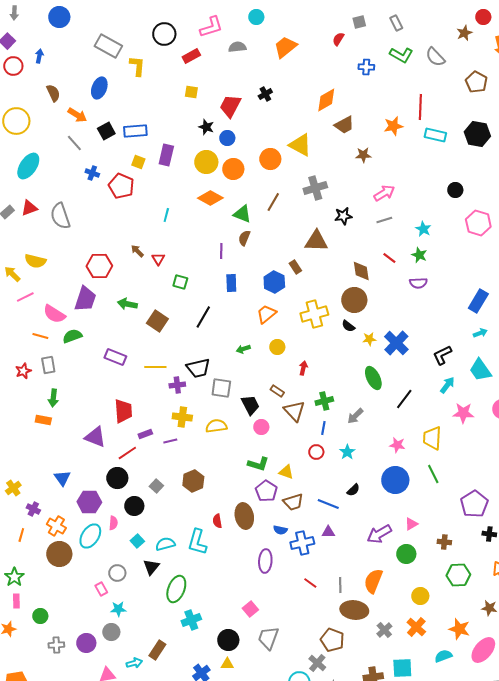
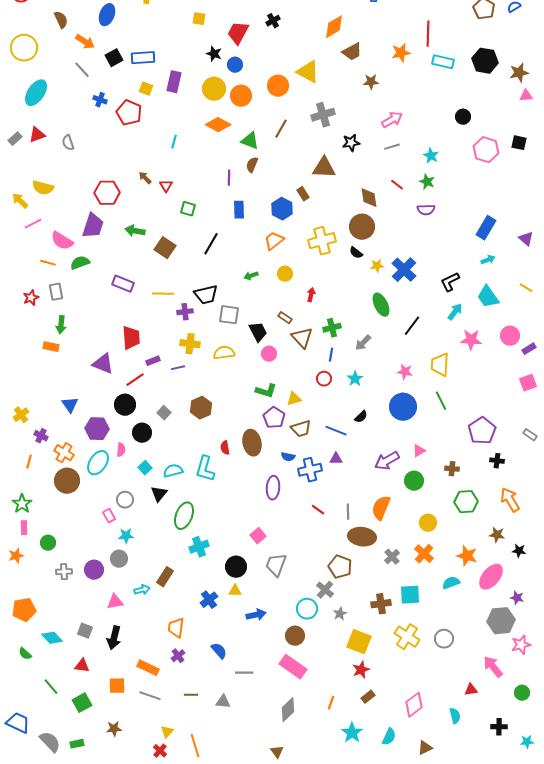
gray semicircle: (60, 216) -> (68, 143), size x0.6
yellow triangle: (286, 472) -> (294, 399), turned -35

